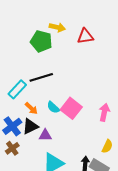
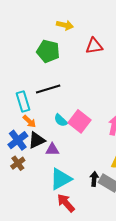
yellow arrow: (57, 27) -> (65, 25), moved
cyan rectangle: (17, 89) -> (23, 101), turned -60
orange arrow: (31, 108) -> (29, 121), moved

